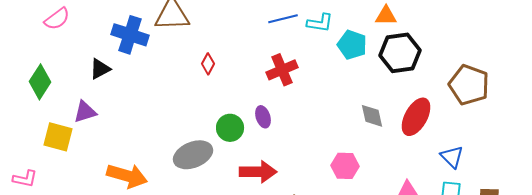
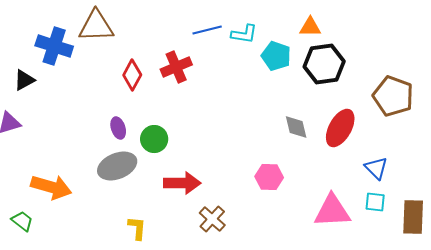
red diamond: (208, 64) -> (132, 75), size x1.4
red cross: (282, 70) -> (176, 67), moved
purple ellipse: (263, 117) -> (118, 128), moved

